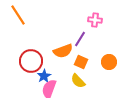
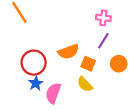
purple line: (80, 39) -> (103, 41), moved
blue star: (44, 76) -> (36, 83), moved

